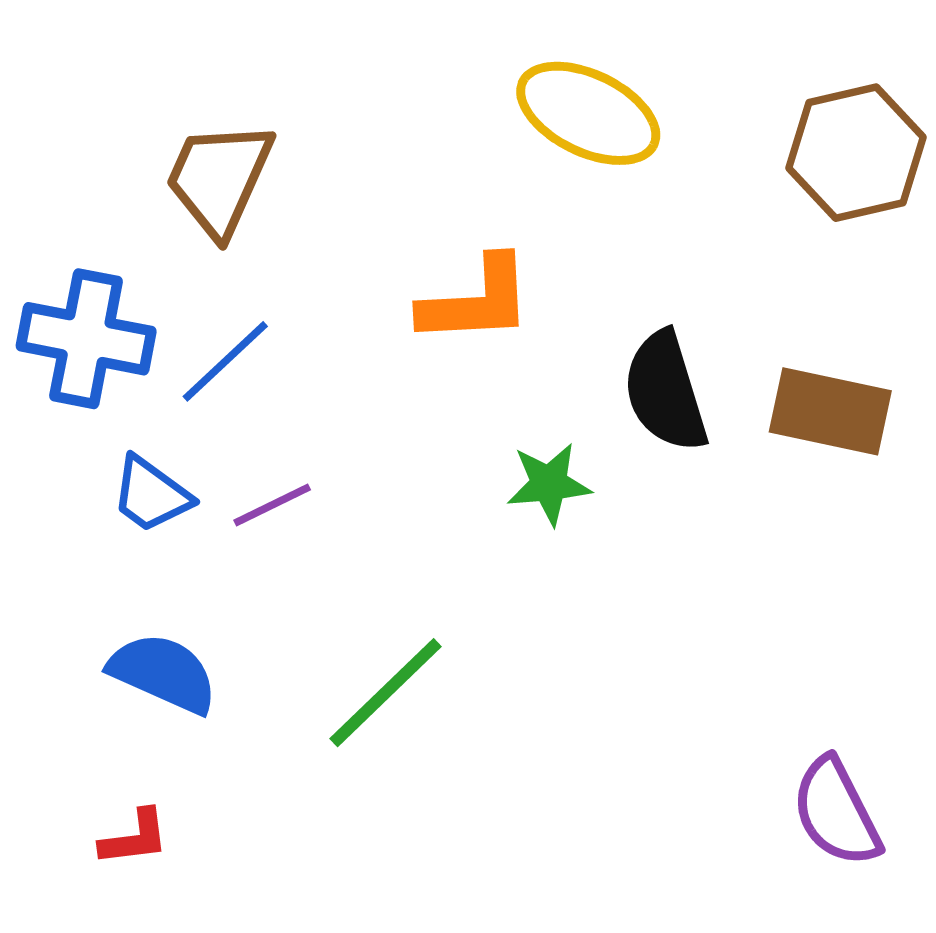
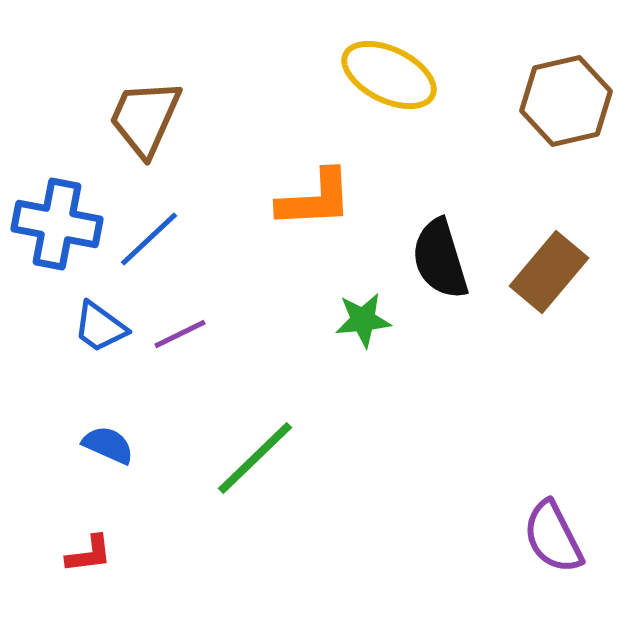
brown rectangle: (830, 411) -> (549, 272), turned -62
blue semicircle: (163, 673) -> (108, 445), size x0.7

